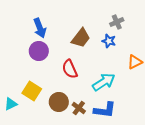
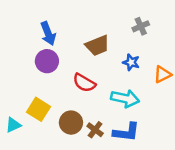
brown trapezoid: (81, 38) -> (97, 46), turned 30
blue star: (109, 41) -> (131, 62), moved
red semicircle: (70, 69) -> (84, 83), turned -36
cyan arrow: (104, 82) -> (125, 98), turned 45

